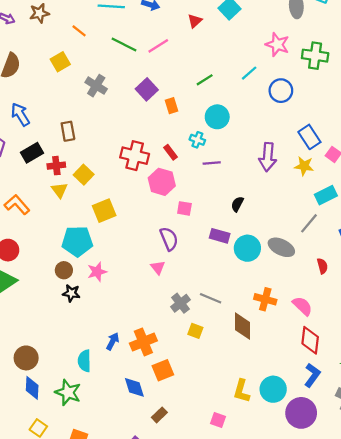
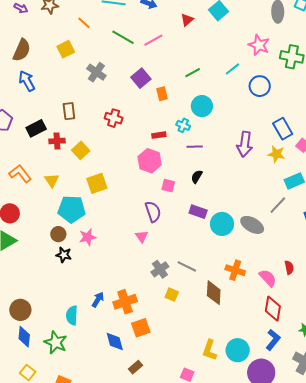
blue arrow: (20, 114) -> (27, 81), moved
red rectangle: (171, 152) -> (159, 135), turned -64
red cross: (135, 156) -> (114, 118), moved, size x0.7
yellow triangle: (59, 190) -> (52, 180), moved
black semicircle: (237, 204) -> (197, 177), moved
red semicircle: (322, 266) -> (289, 267), moved

